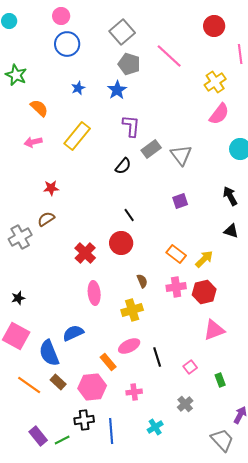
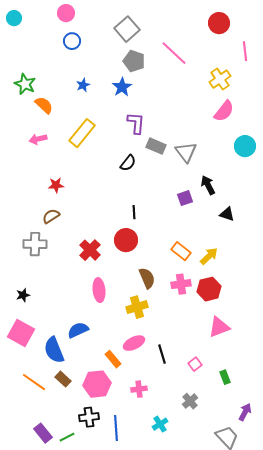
blue circle: (67, 44) -> (72, 41), size x0.7
green star: (16, 75) -> (25, 84), moved
gray rectangle: (151, 149) -> (156, 146), turned 60
black arrow: (230, 196) -> (208, 185), moved
black line: (129, 215) -> (134, 212), turned 32
black triangle: (231, 231) -> (227, 214), moved
gray cross: (20, 237) -> (35, 244), moved, turned 30
brown semicircle: (142, 281) -> (147, 278), size x1.5

